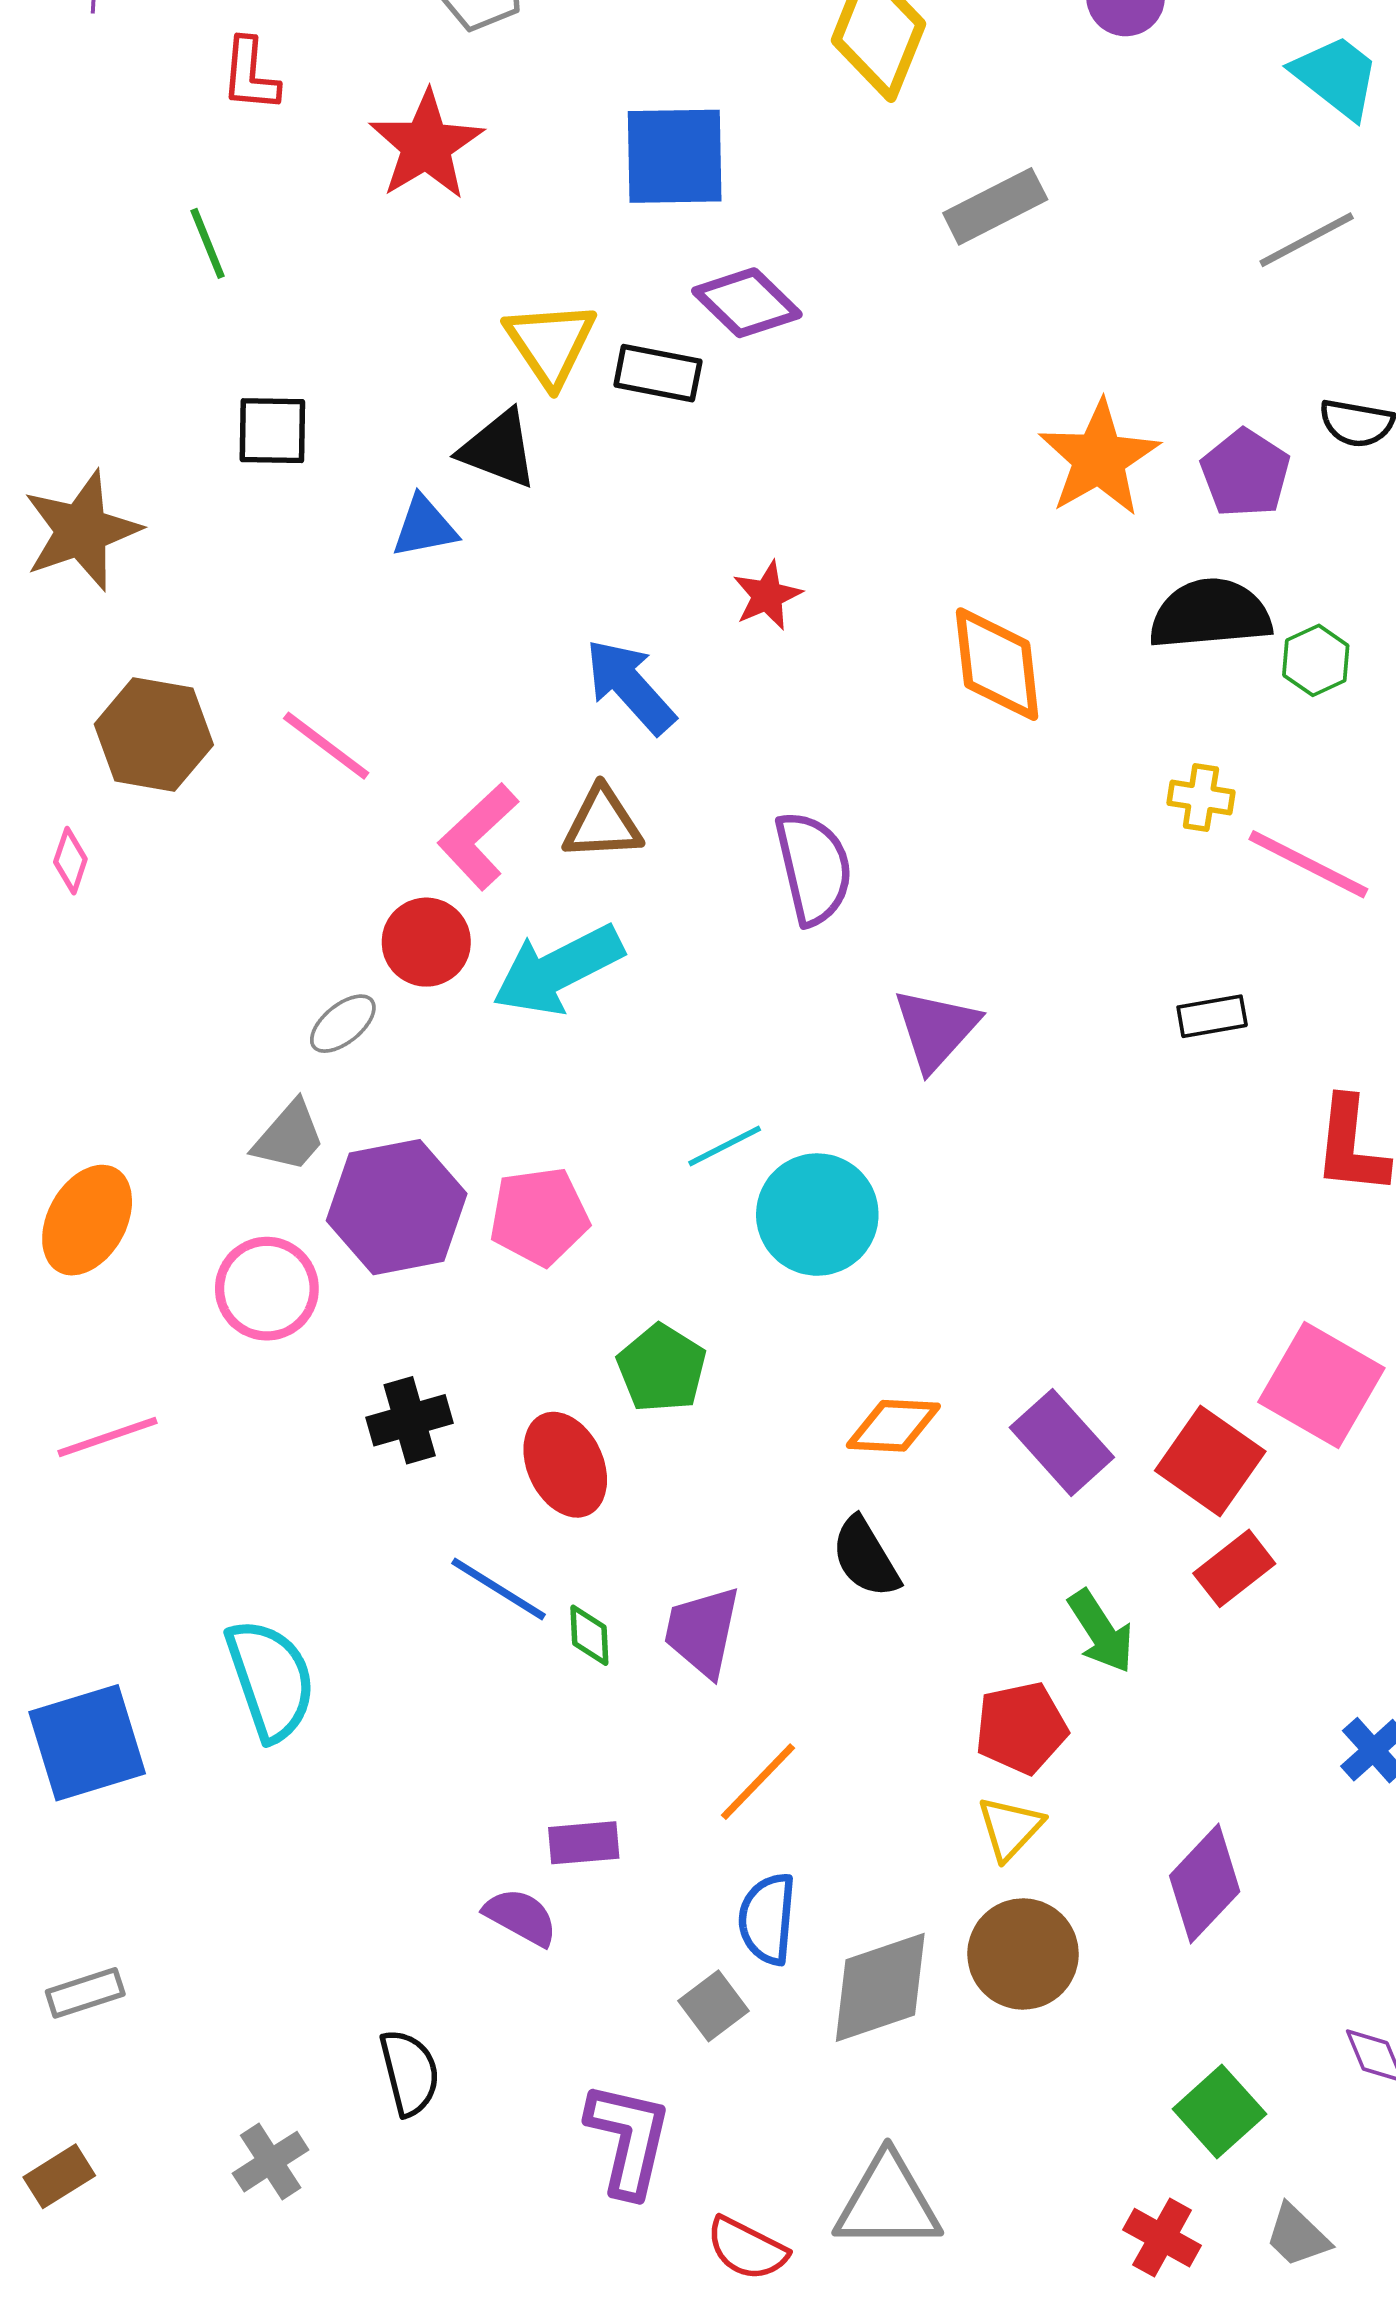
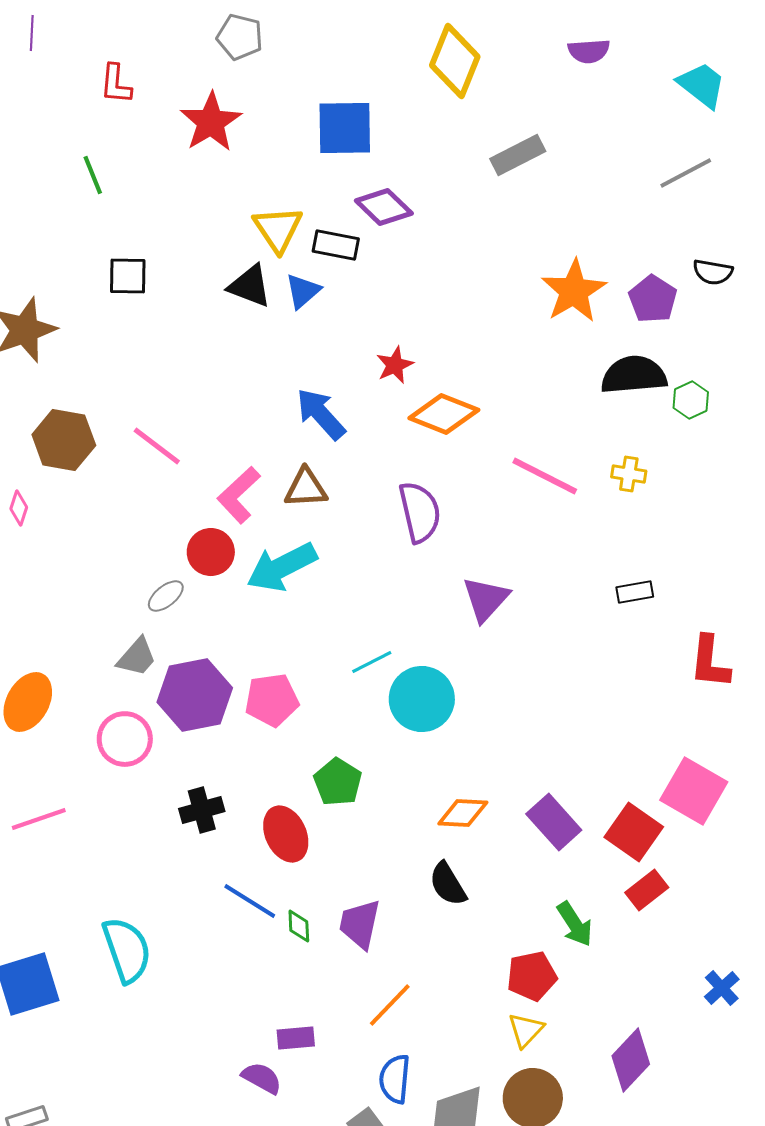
blue triangle: (424, 527) -> (303, 291), moved, turned -30
orange diamond: (997, 664) -> (444, 414), moved, turned -62
pink line: (1308, 864) -> (545, 476), moved

